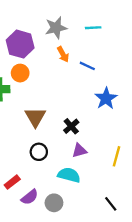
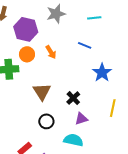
cyan line: (93, 28) -> (94, 18), moved
orange arrow: (63, 54) -> (51, 52), moved
yellow line: (117, 156) -> (113, 108), moved

